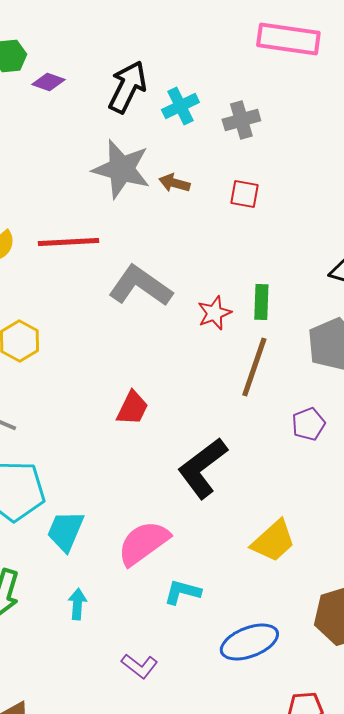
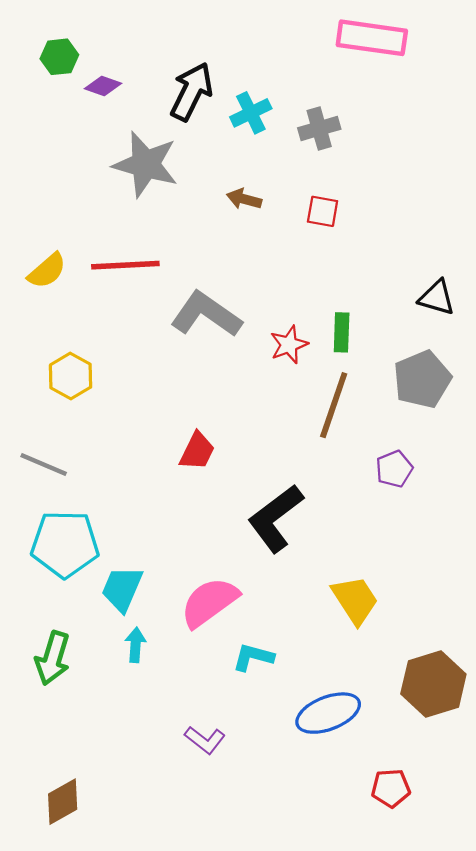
gray star: (121, 169) -> (146, 164), moved
yellow trapezoid: (273, 541) -> (355, 600), turned -81
cyan arrow: (77, 604) -> (136, 645), moved

